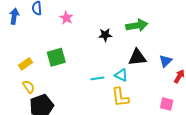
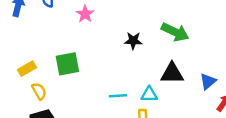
green arrow: (137, 25) -> (175, 32), turned 30
cyan triangle: (121, 75) -> (149, 94), turned -32
yellow semicircle: (29, 87) -> (39, 91), moved

